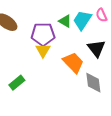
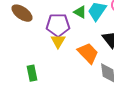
green rectangle: (17, 83) -> (32, 73), turned -63

